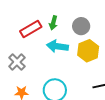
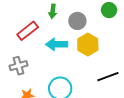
green arrow: (53, 23) -> (53, 11), moved
gray cross: (17, 62) -> (19, 66), turned 36

